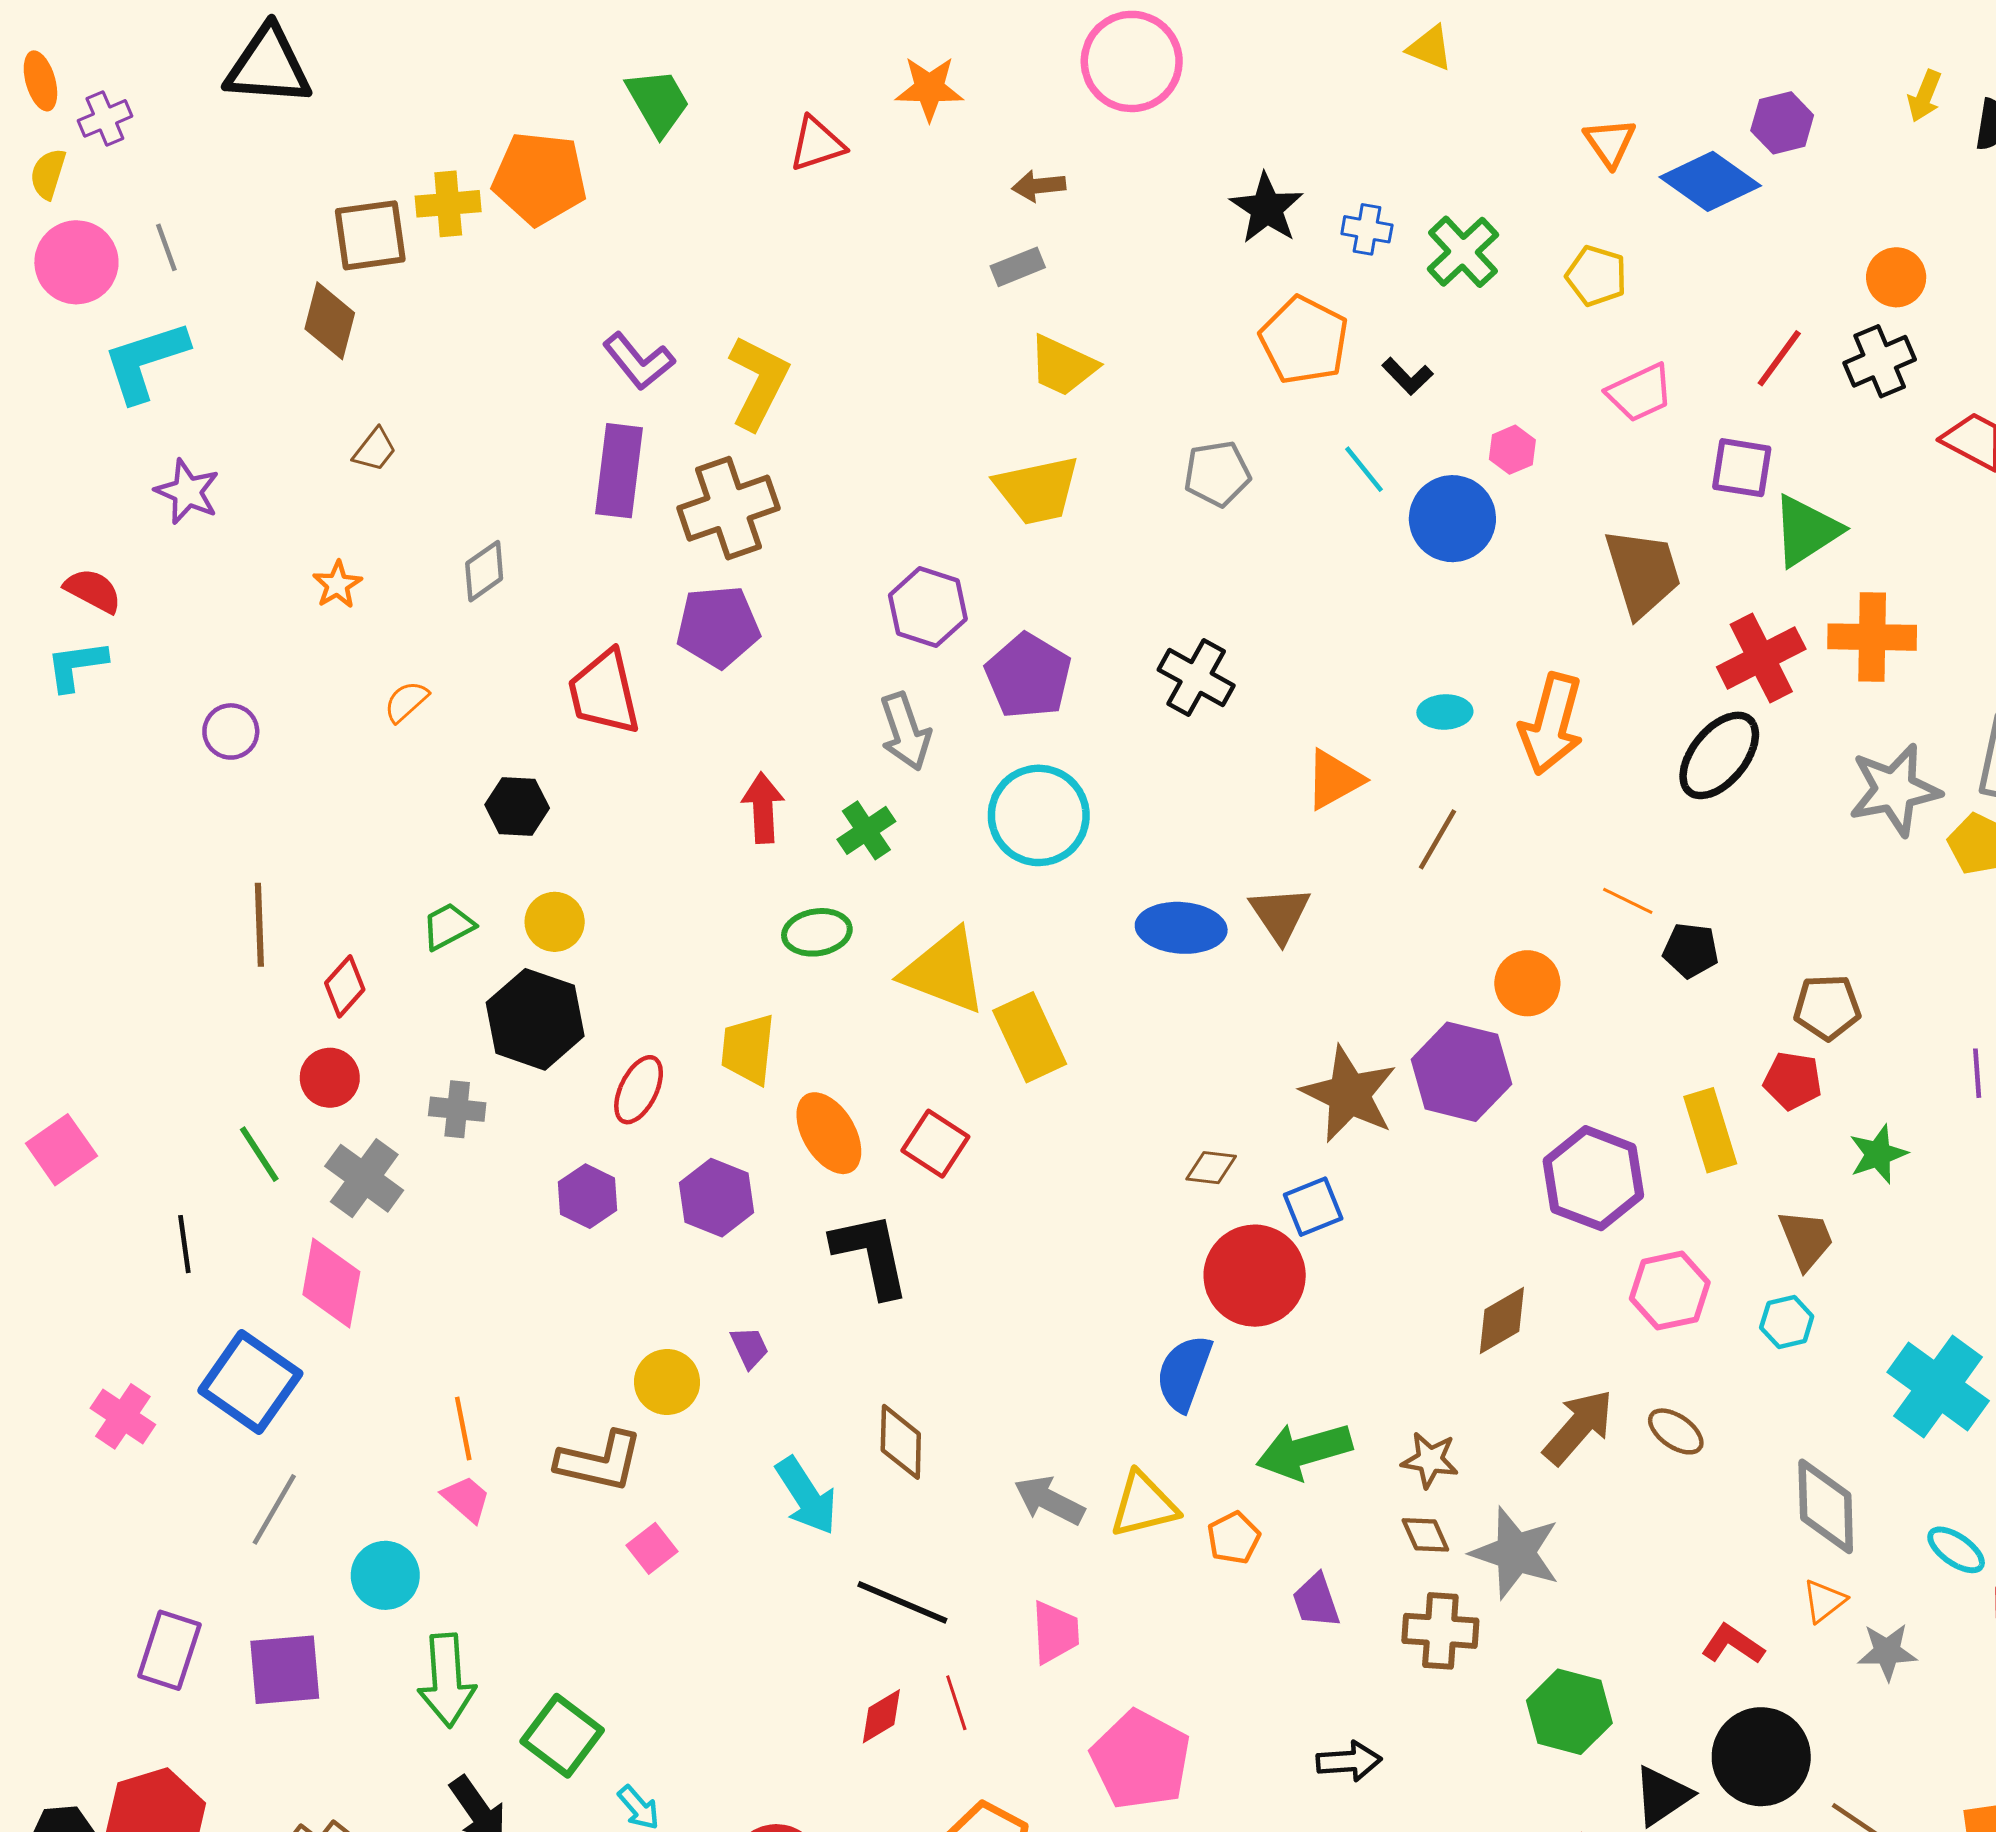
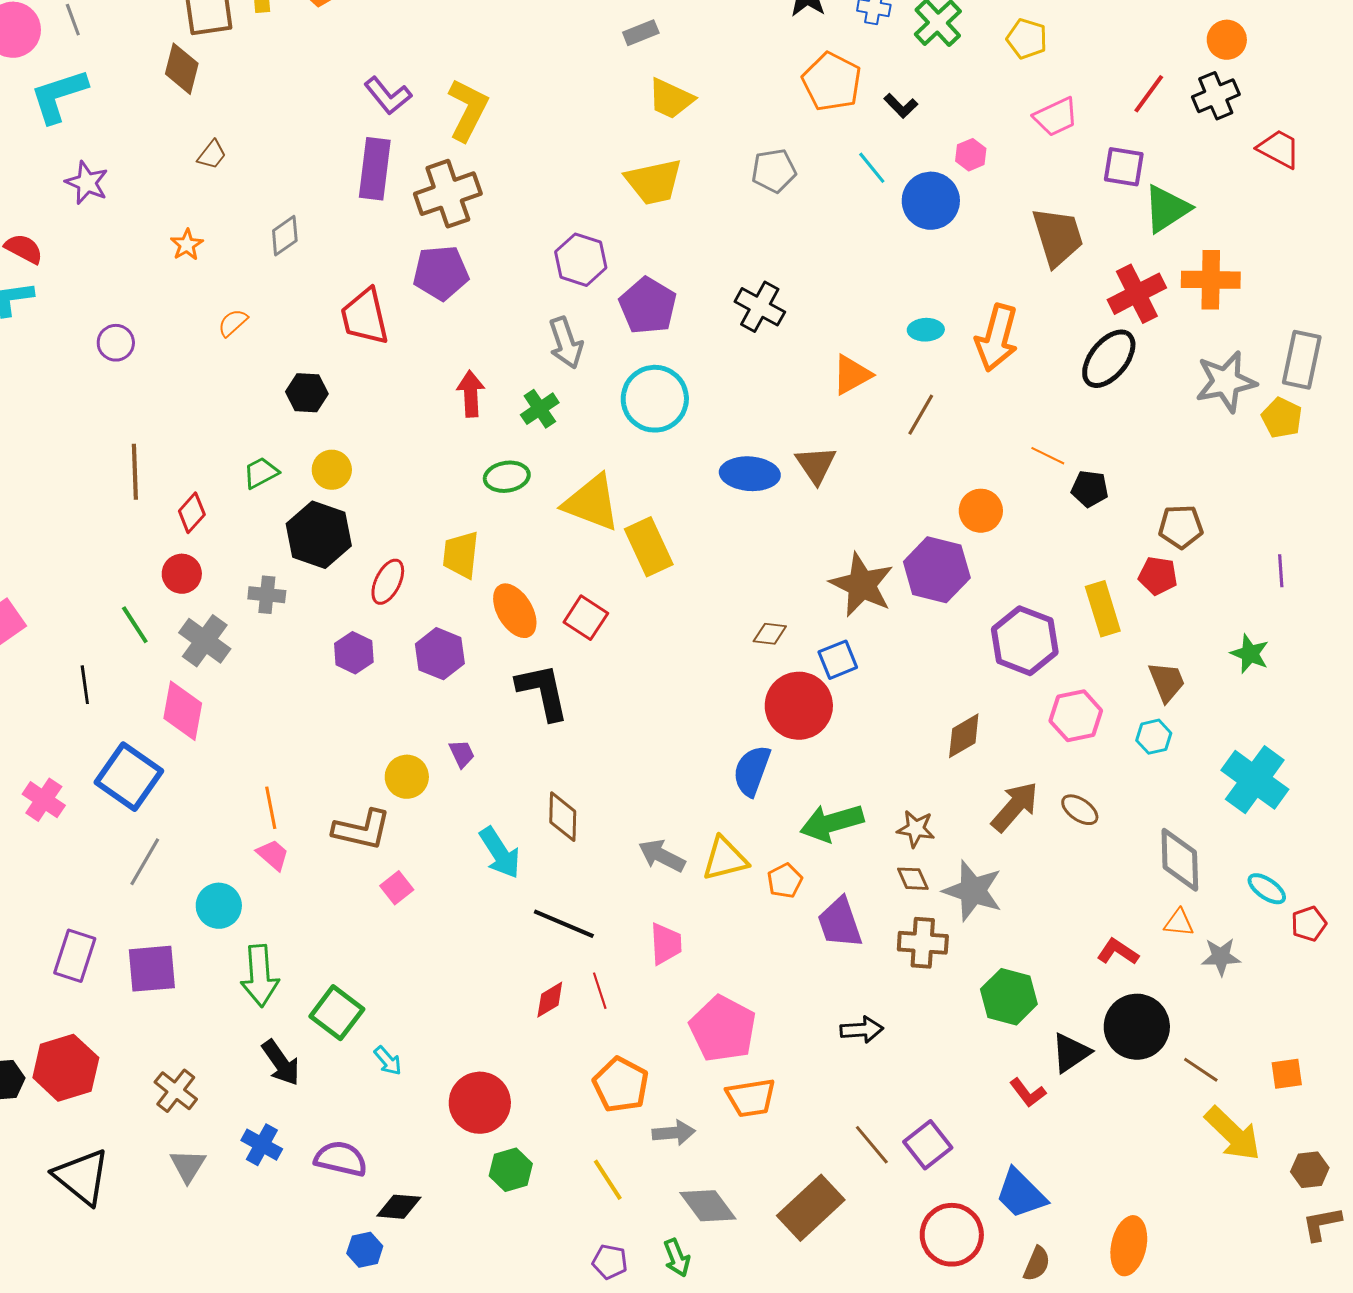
green star: (1878, 1154) -> (1250, 654), moved, turned -30
purple trapezoid: (1316, 1601) -> (840, 923), size x1.4
orange triangle: (1824, 1601) -> (1179, 923), turned 44

